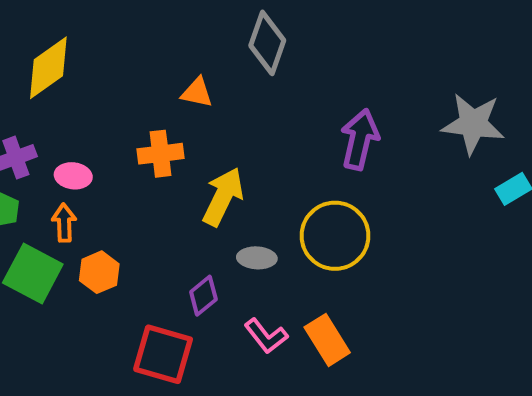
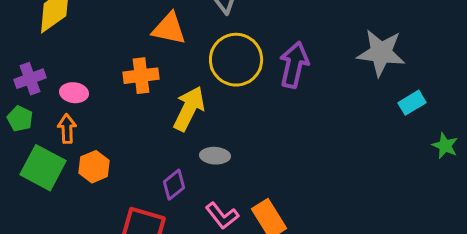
orange triangle: (197, 92) -> (169, 29), size x1.4
yellow circle: (335, 236) -> (236, 60), moved

